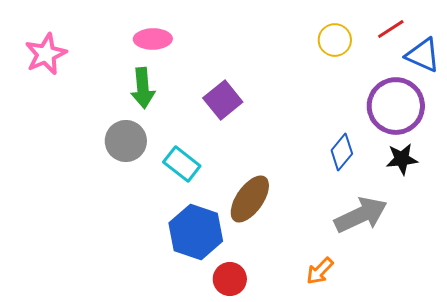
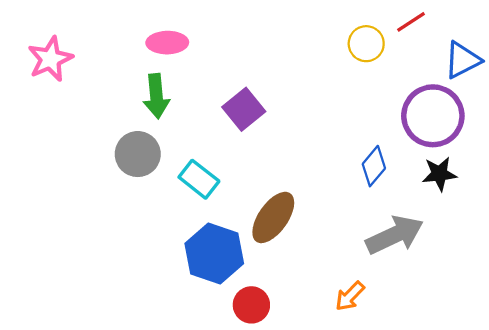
red line: (391, 29) -> (411, 22), moved
blue triangle: (423, 55) -> (462, 60), turned -51

